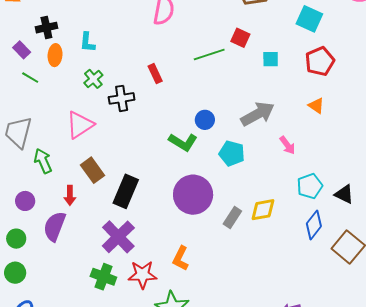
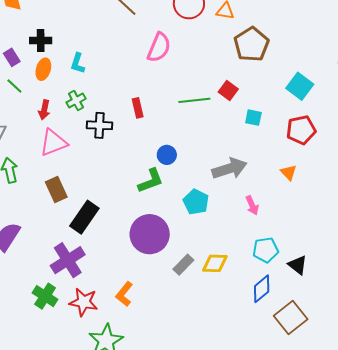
blue circle: (205, 120) -> (167, 155), moved
green L-shape: (183, 142) -> (151, 181), turned -64
red arrow: (70, 195) -> (44, 110), moved

